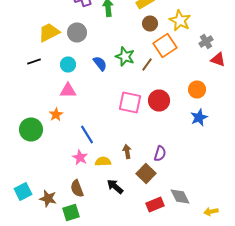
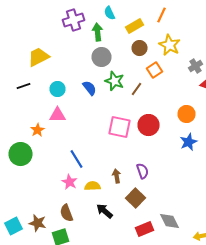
gray circle: (77, 32) -> (102, 57), moved
orange square: (165, 46) -> (154, 70), size x0.7
orange star: (56, 114) -> (38, 130), moved
purple semicircle: (160, 154) -> (142, 171), moved, turned -35
cyan square: (23, 192) -> (14, 226), moved

